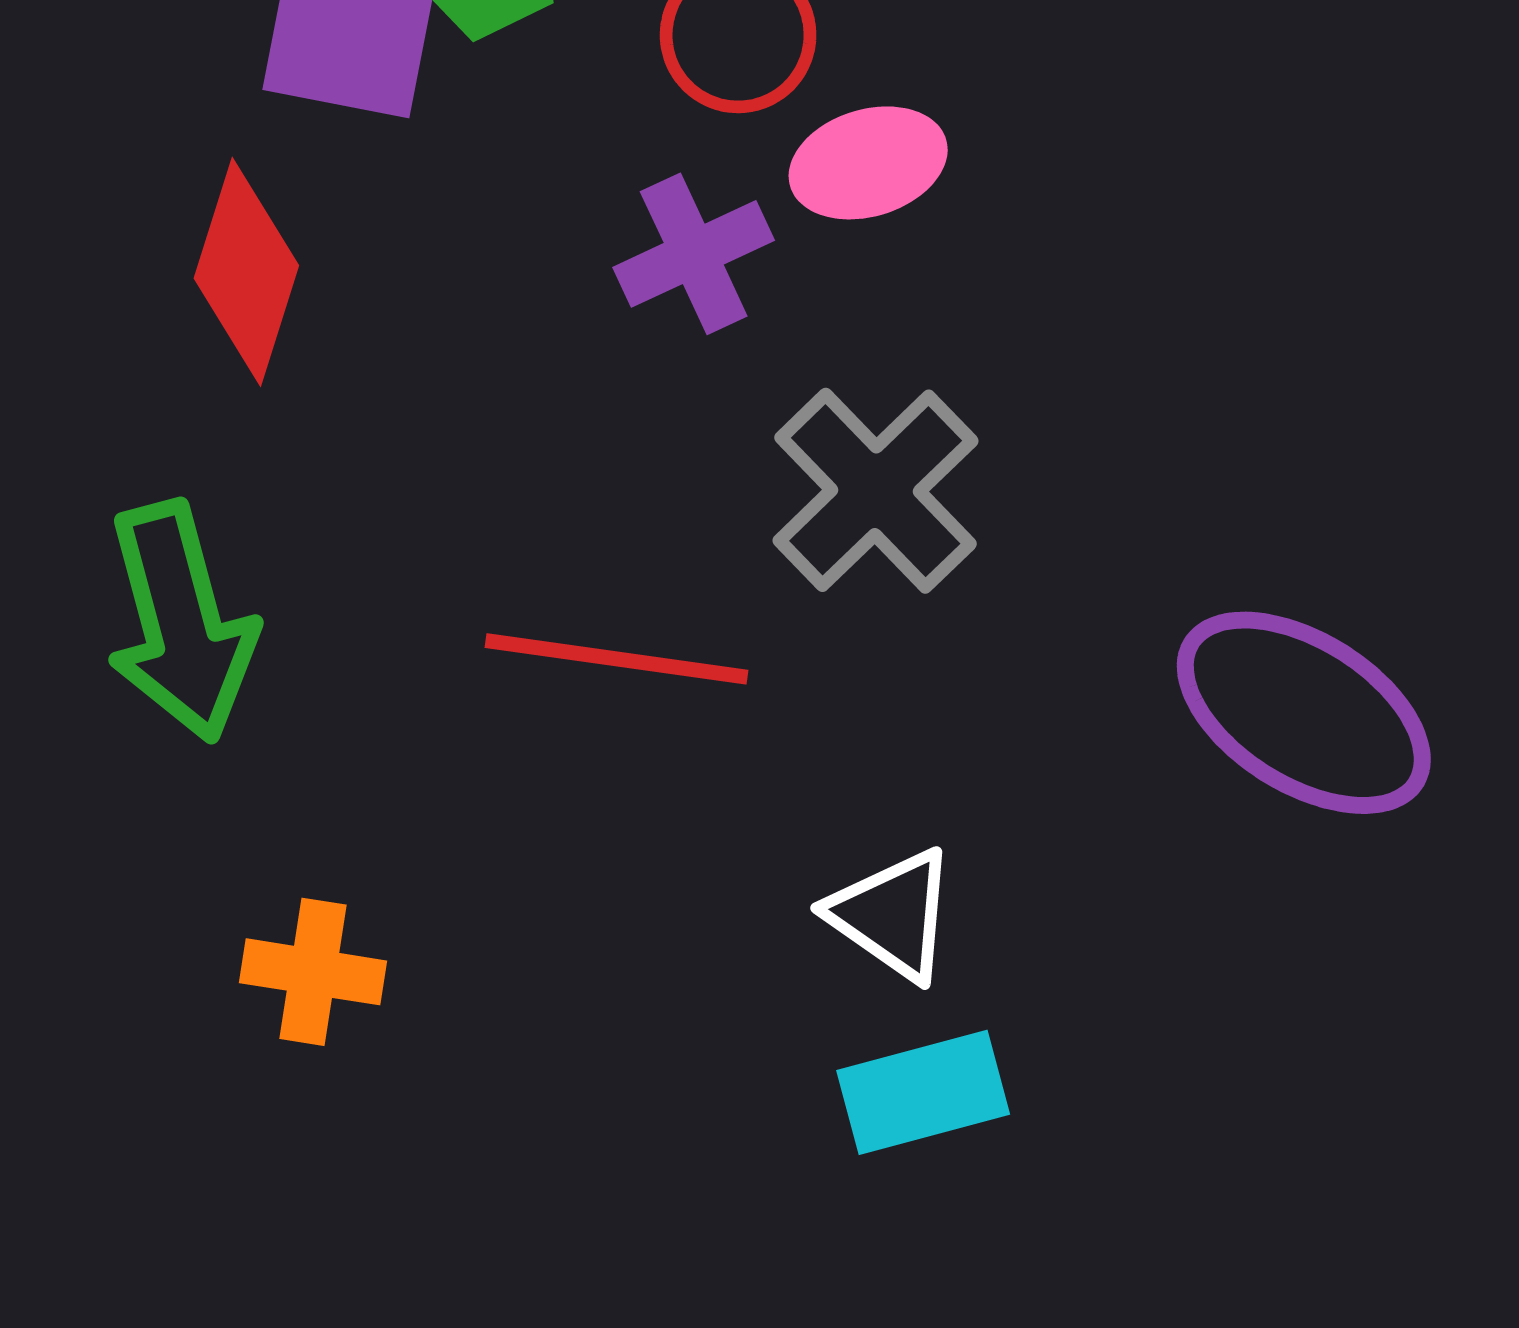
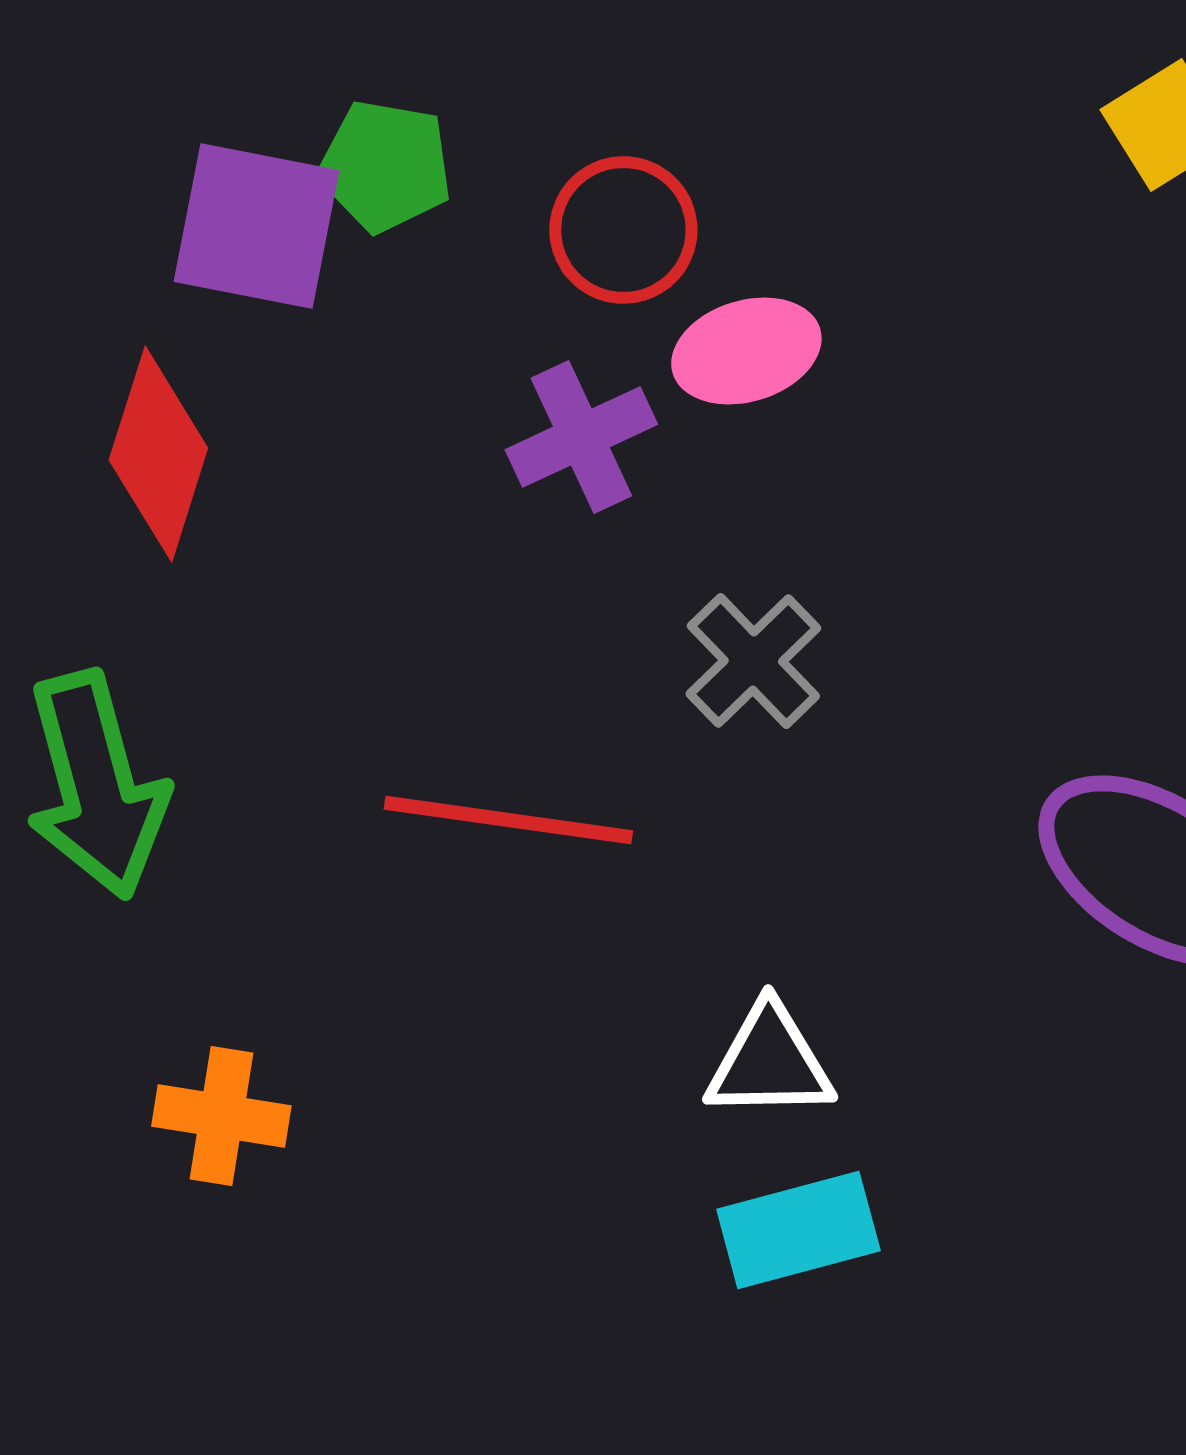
gray cross: (876, 491) -> (753, 661), size x0.7
white triangle: (892, 915) -> (769, 1062), turned -36

